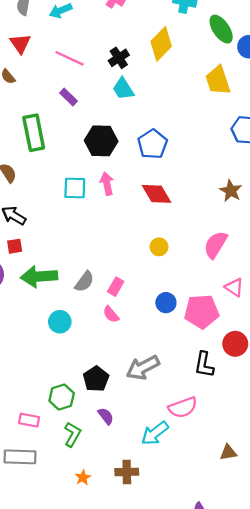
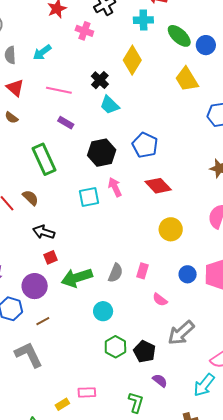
yellow circle: (159, 247) -> (171, 229), size x1.5
pink semicircle: (111, 314) -> (160, 300), moved
green hexagon: (62, 397) -> (115, 347), moved
pink rectangle: (29, 420) -> (87, 392), moved

